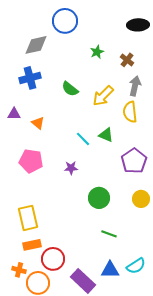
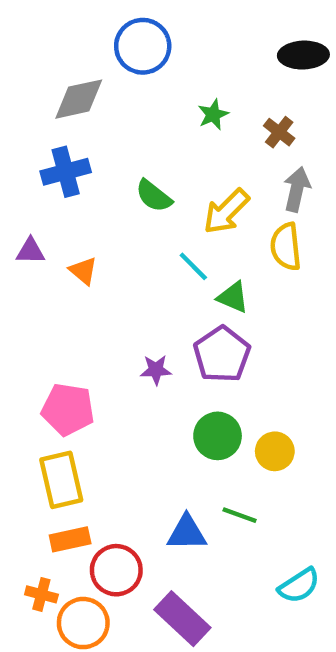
cyan line: (83, 139) -> (193, 266), moved
pink pentagon: (31, 161) -> (68, 409), moved
purple pentagon: (134, 161) -> (222, 354), moved
yellow circle: (141, 199) -> (275, 451), moved
blue triangle: (110, 270) -> (187, 533), moved

